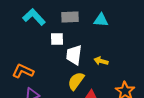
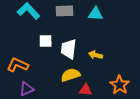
white square: (57, 39) -> (46, 41), moved
yellow semicircle: (76, 81) -> (71, 75), turned 36

